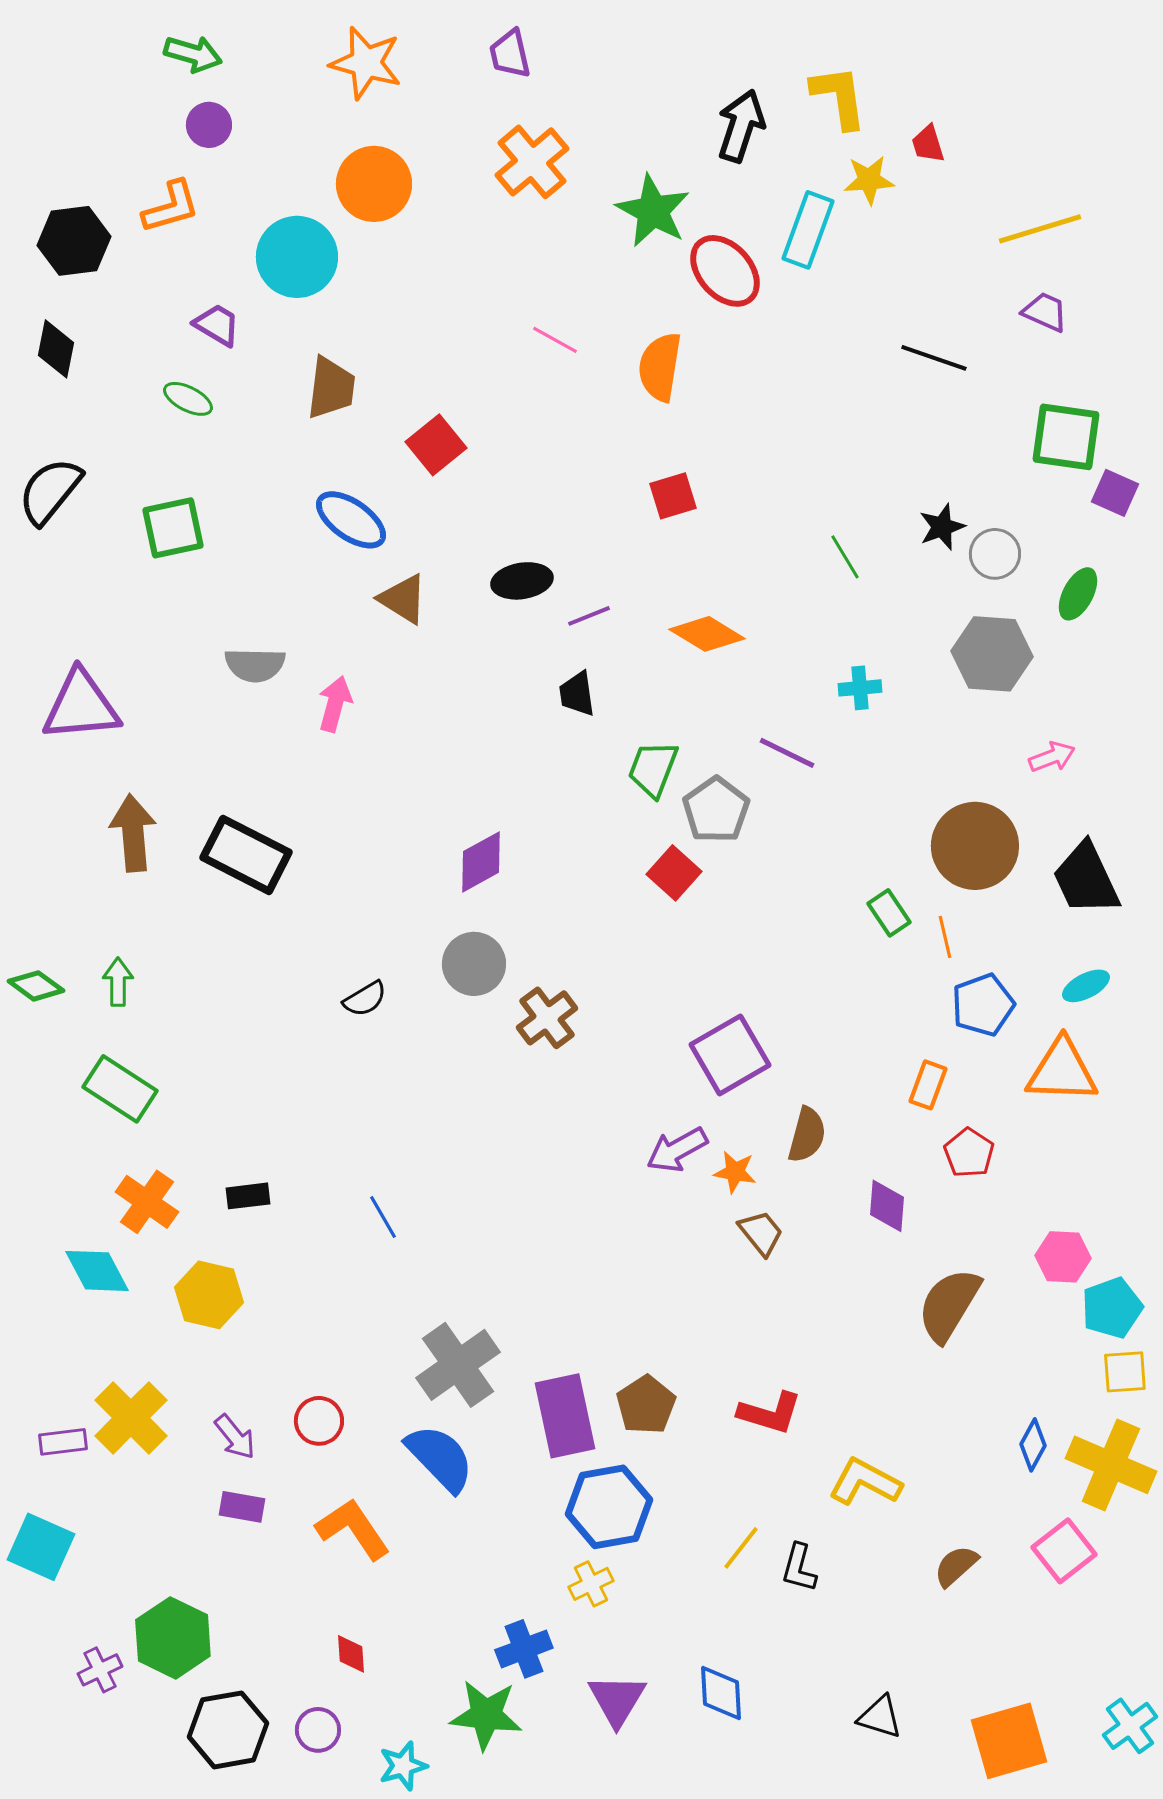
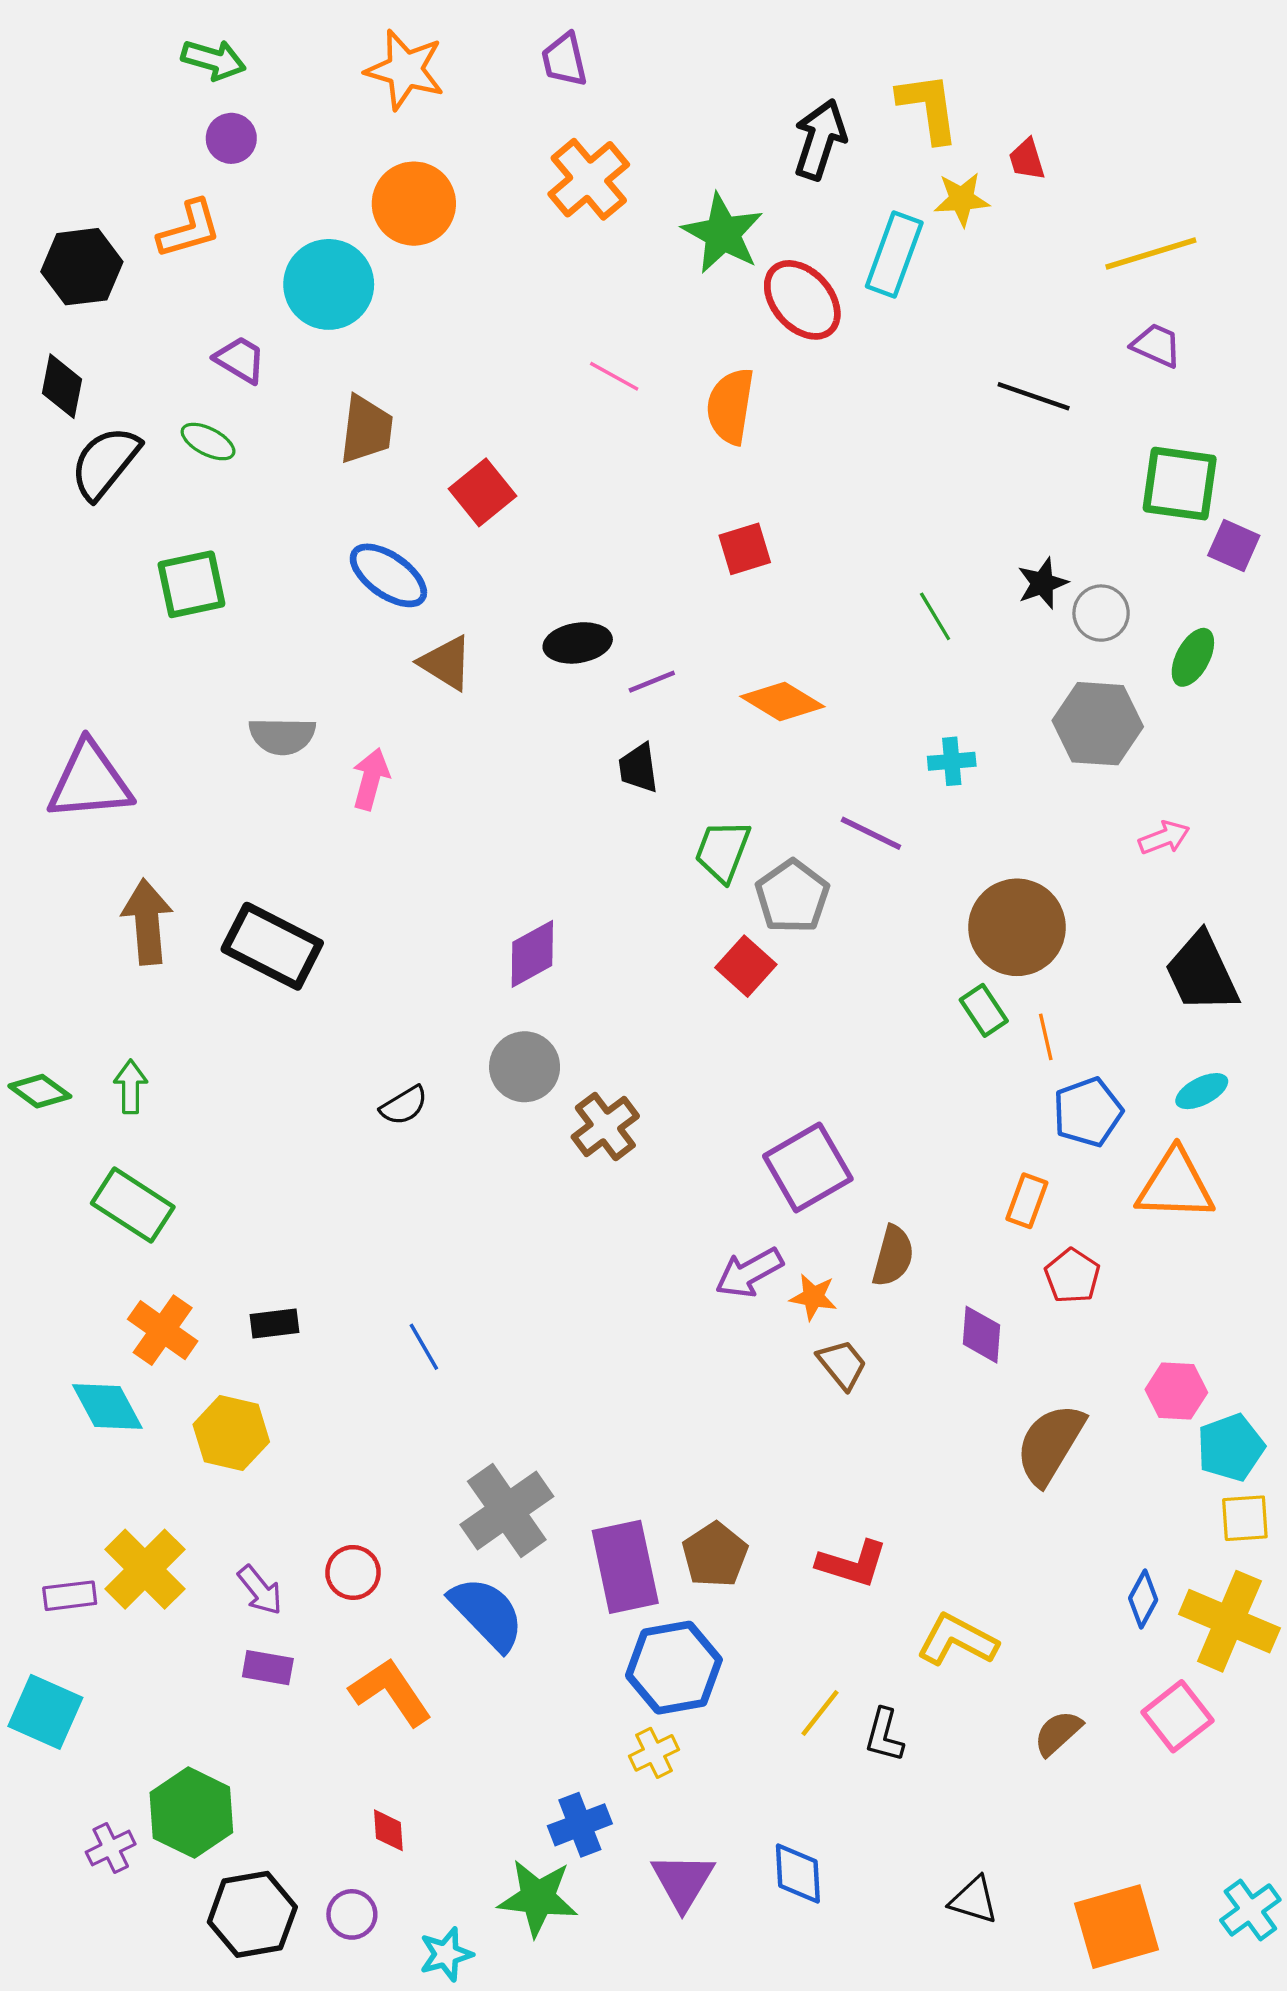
black semicircle: (50, 491) -> (105, 463), moved
brown circle: (975, 846) -> (1017, 927), moved

